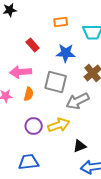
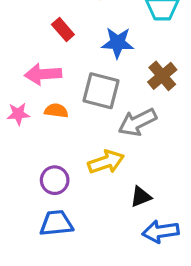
orange semicircle: (29, 94) -> (56, 111), turned -96
purple circle: (34, 126) -> (55, 180), moved

